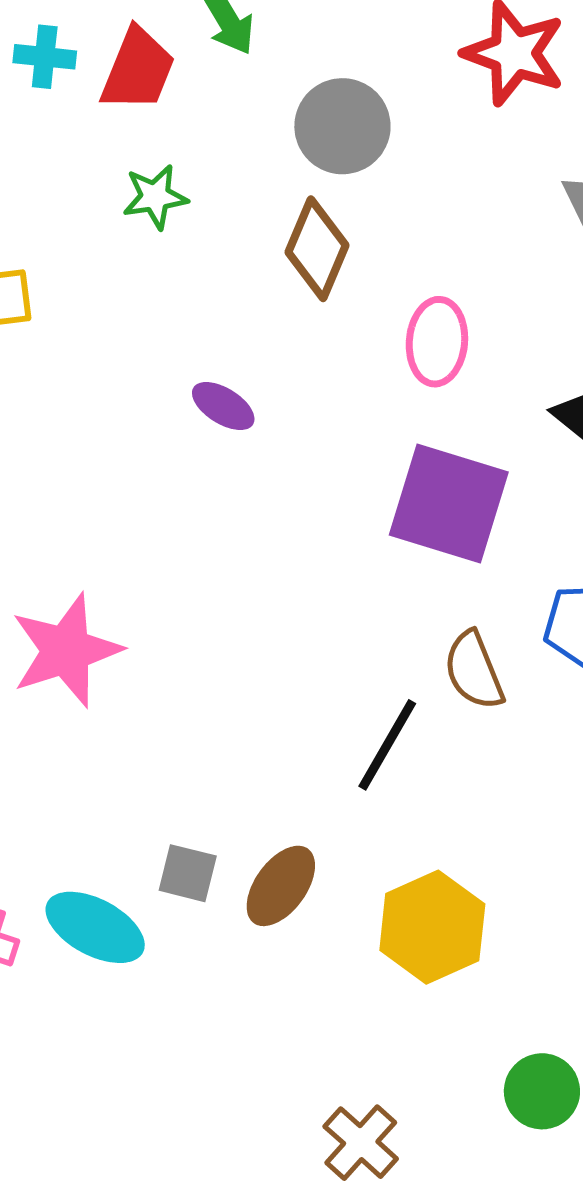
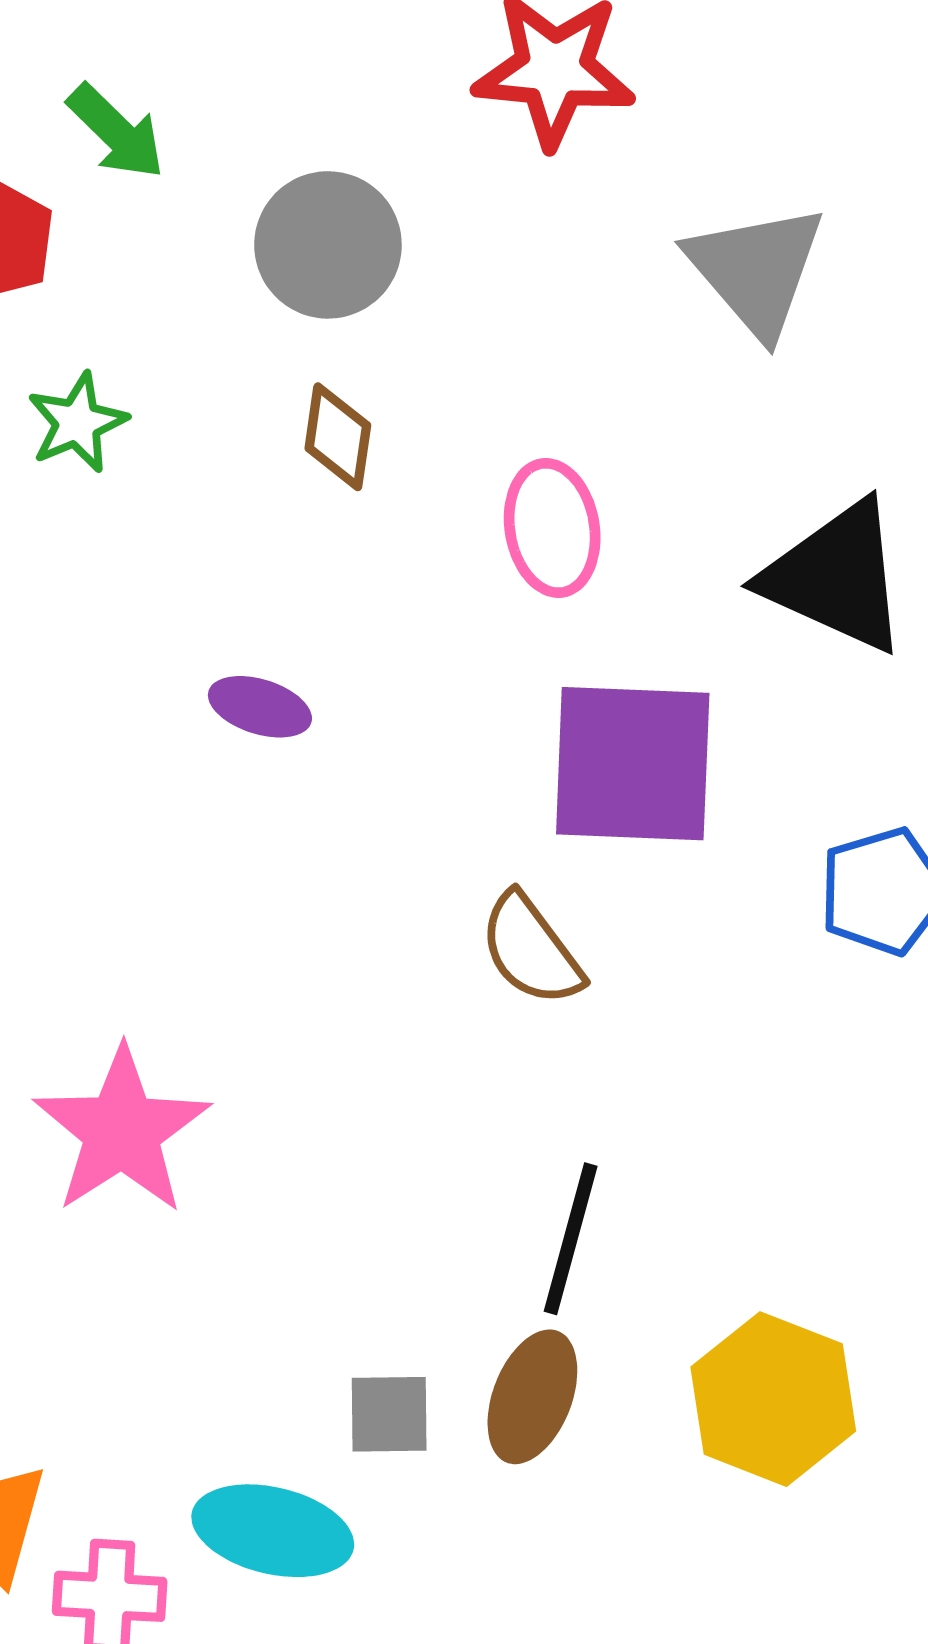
brown diamond: (317, 249) -> (338, 437), size x0.7
brown semicircle: (474, 670) -> (531, 950), moved
black line: (387, 745) -> (571, 1239), moved

